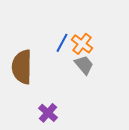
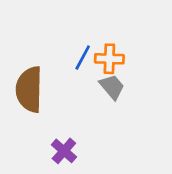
orange cross: (82, 44) -> (109, 59), turned -35

